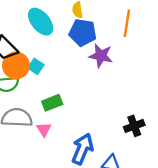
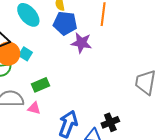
black cross: (134, 126) -> (110, 122), moved
pink triangle: (44, 129) -> (34, 108), turned -40

